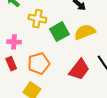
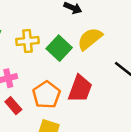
red trapezoid: (79, 70) -> (80, 89), moved

